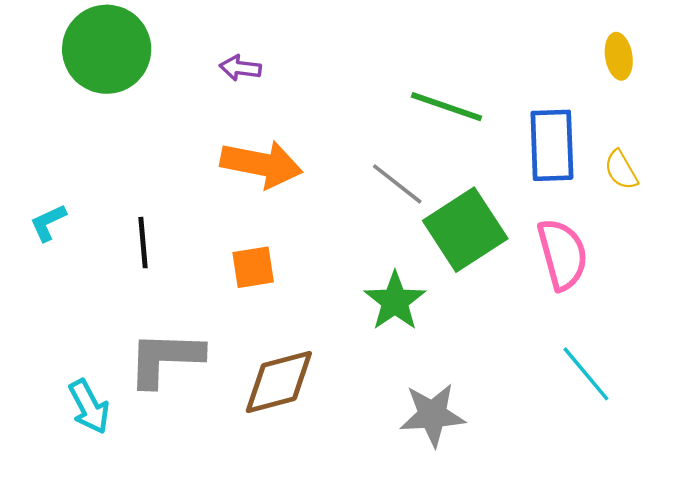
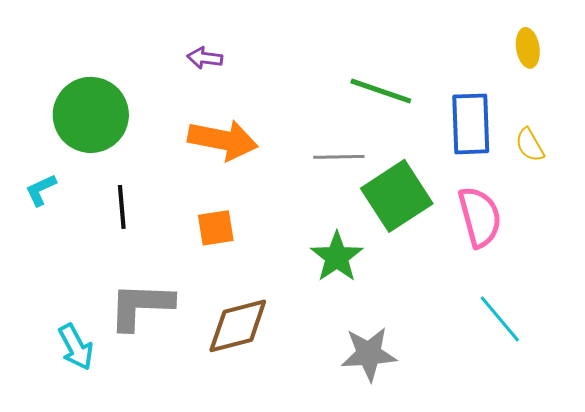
green circle: (107, 49) -> (91, 115), moved
gray line: (397, 184) -> (339, 157), turned -39

